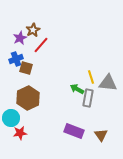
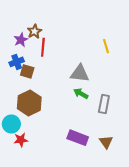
red line: (41, 45) -> (43, 47), turned -36
yellow line: (91, 77) -> (106, 46), moved
gray triangle: (108, 83) -> (80, 74), moved
gray rectangle: (88, 98) -> (104, 104), moved

